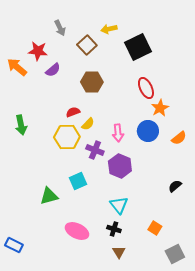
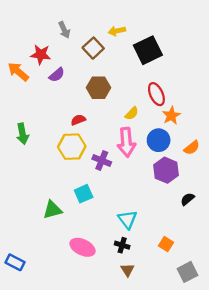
yellow semicircle: (88, 124) -> (132, 113), moved
pink arrow: (118, 133) -> (126, 142), size x1.5
purple hexagon: (120, 166) -> (166, 170), moved

